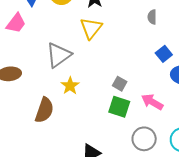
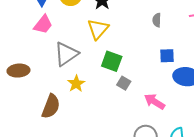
pink trapezoid: (16, 23) -> (43, 24), moved
blue square: (164, 54) -> (167, 56), turned 35
green square: (119, 107) -> (112, 61), moved

